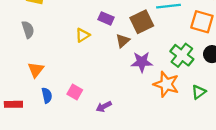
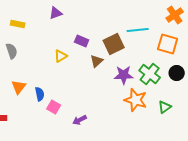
purple star: (142, 62) -> (124, 75), moved
blue semicircle: (47, 95) -> (40, 94), moved

